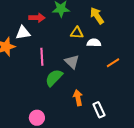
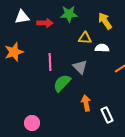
white triangle: (23, 33) -> (22, 17), moved
pink circle: (37, 118) -> (32, 123), moved

